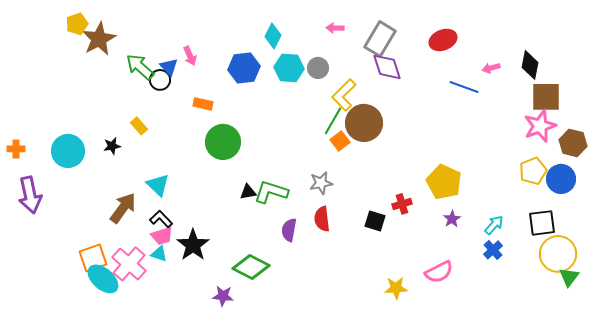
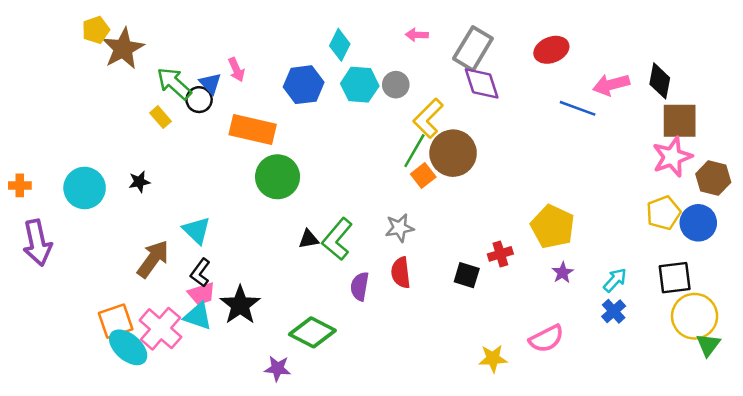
pink arrow: (491, 68) -> (611, 85), size x1.6
orange rectangle: (203, 104) -> (253, 129), size x1.8
yellow rectangle: (139, 126) -> (160, 117), moved
green L-shape: (271, 192) -> (337, 239), turned -68
black L-shape: (161, 219) -> (200, 273), turned -100
cyan triangle: (159, 254) -> (198, 316), size x1.4

